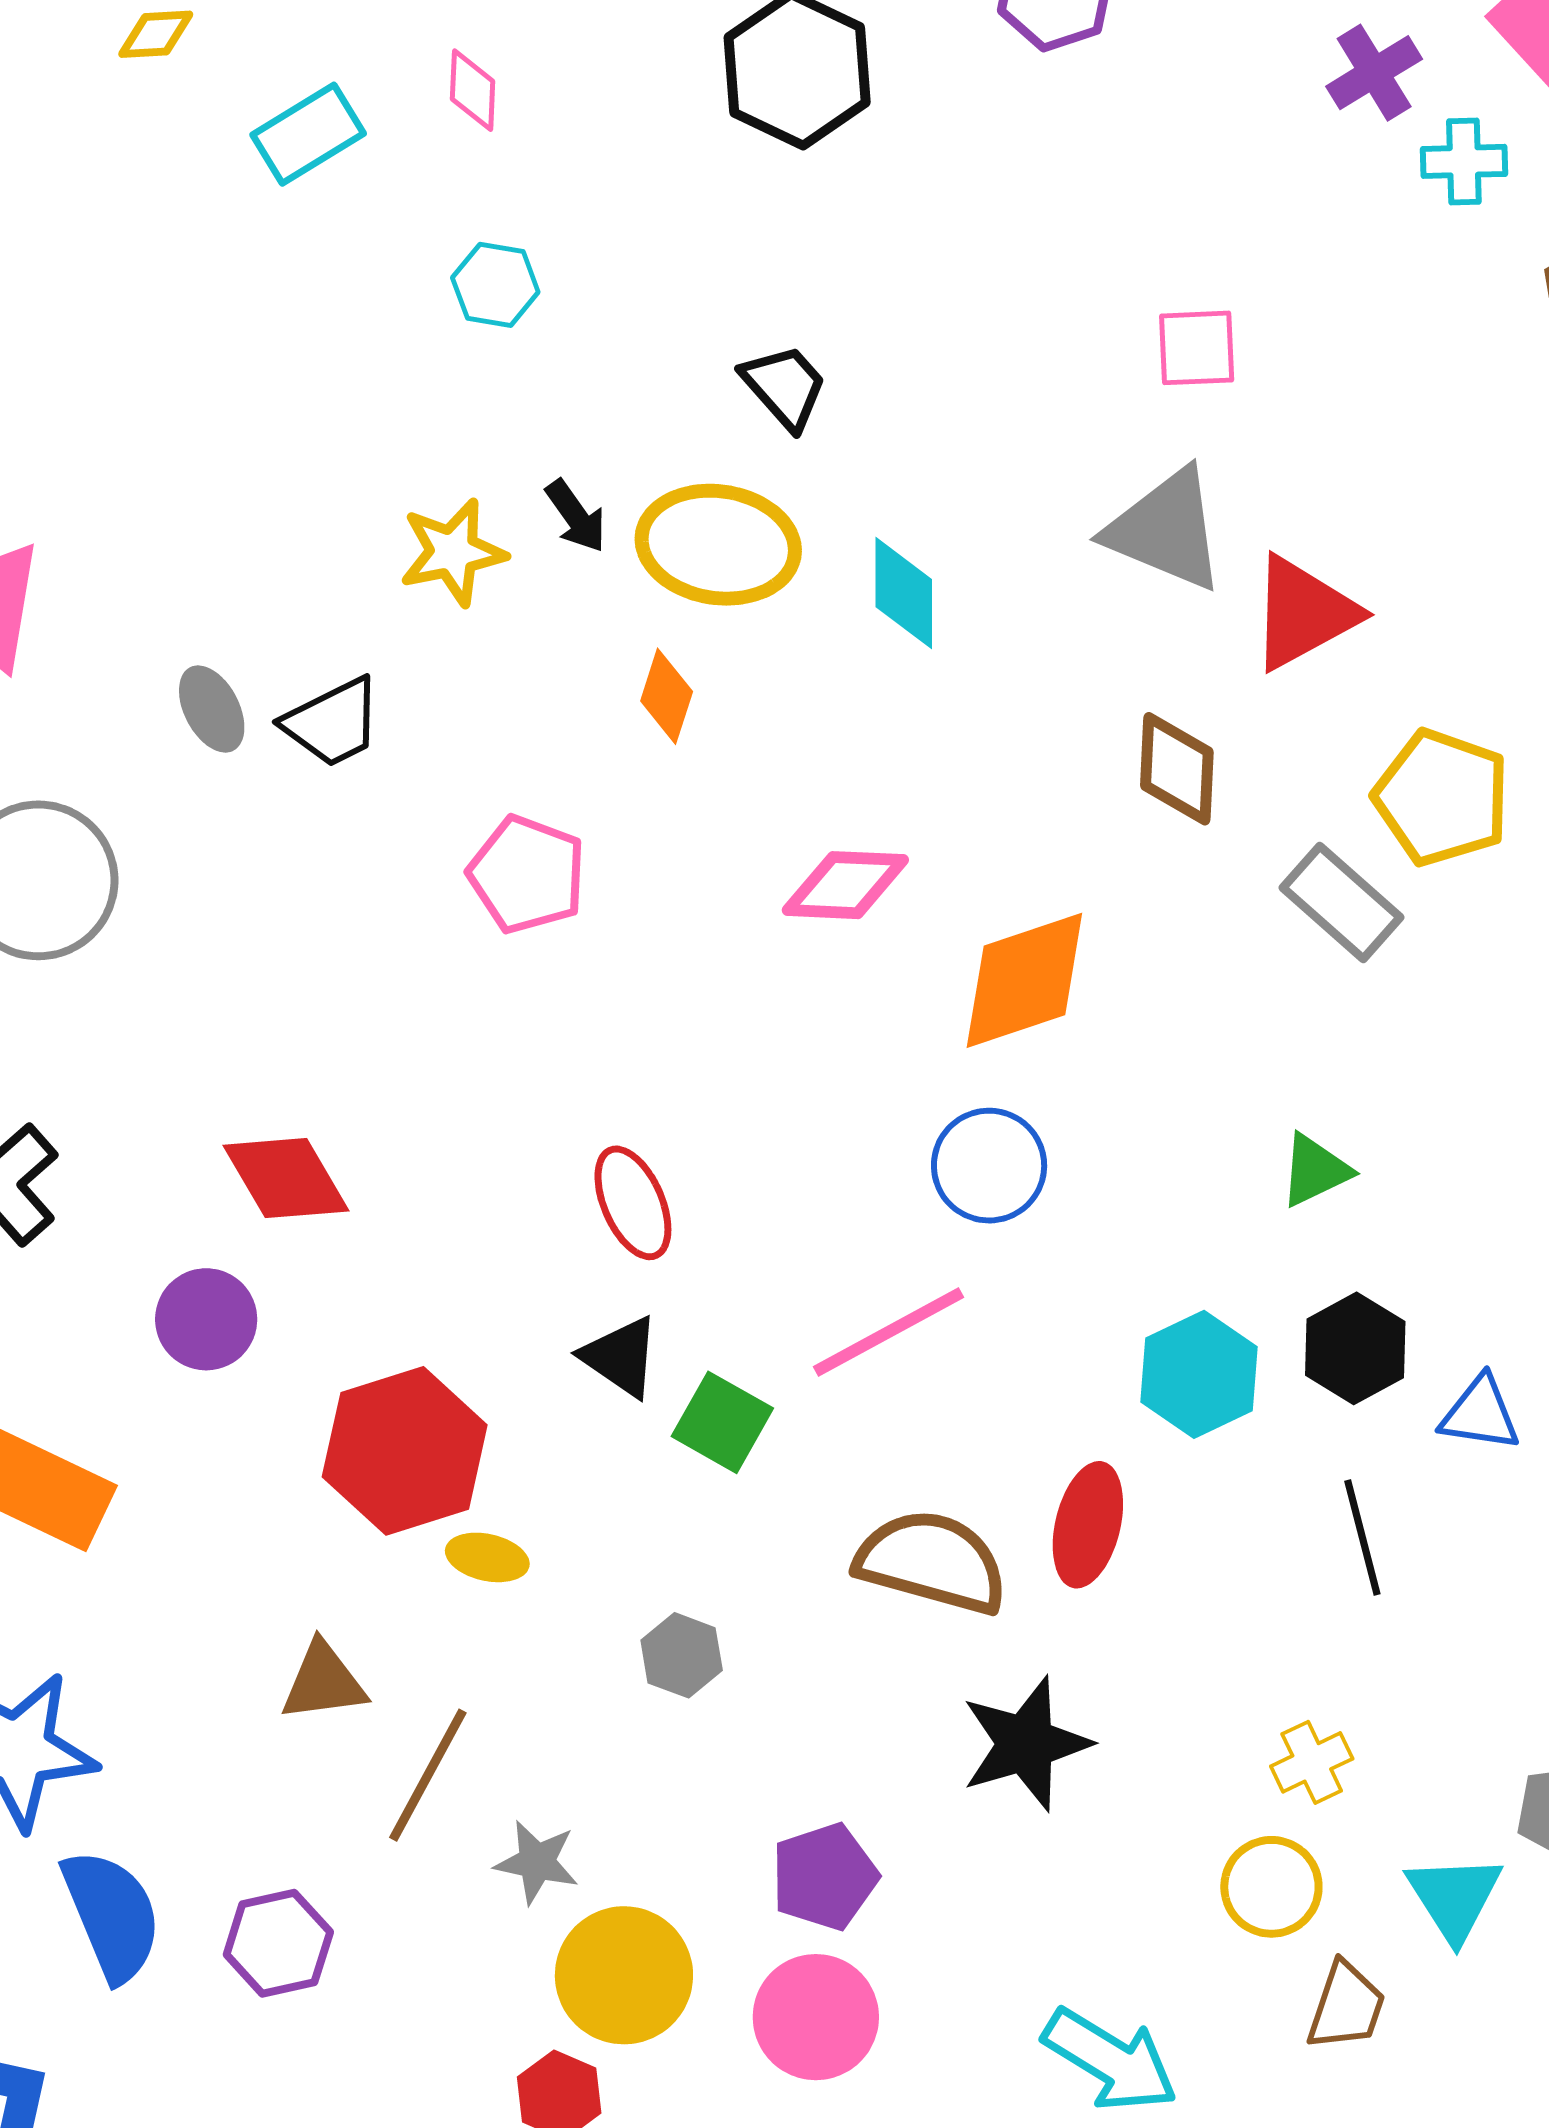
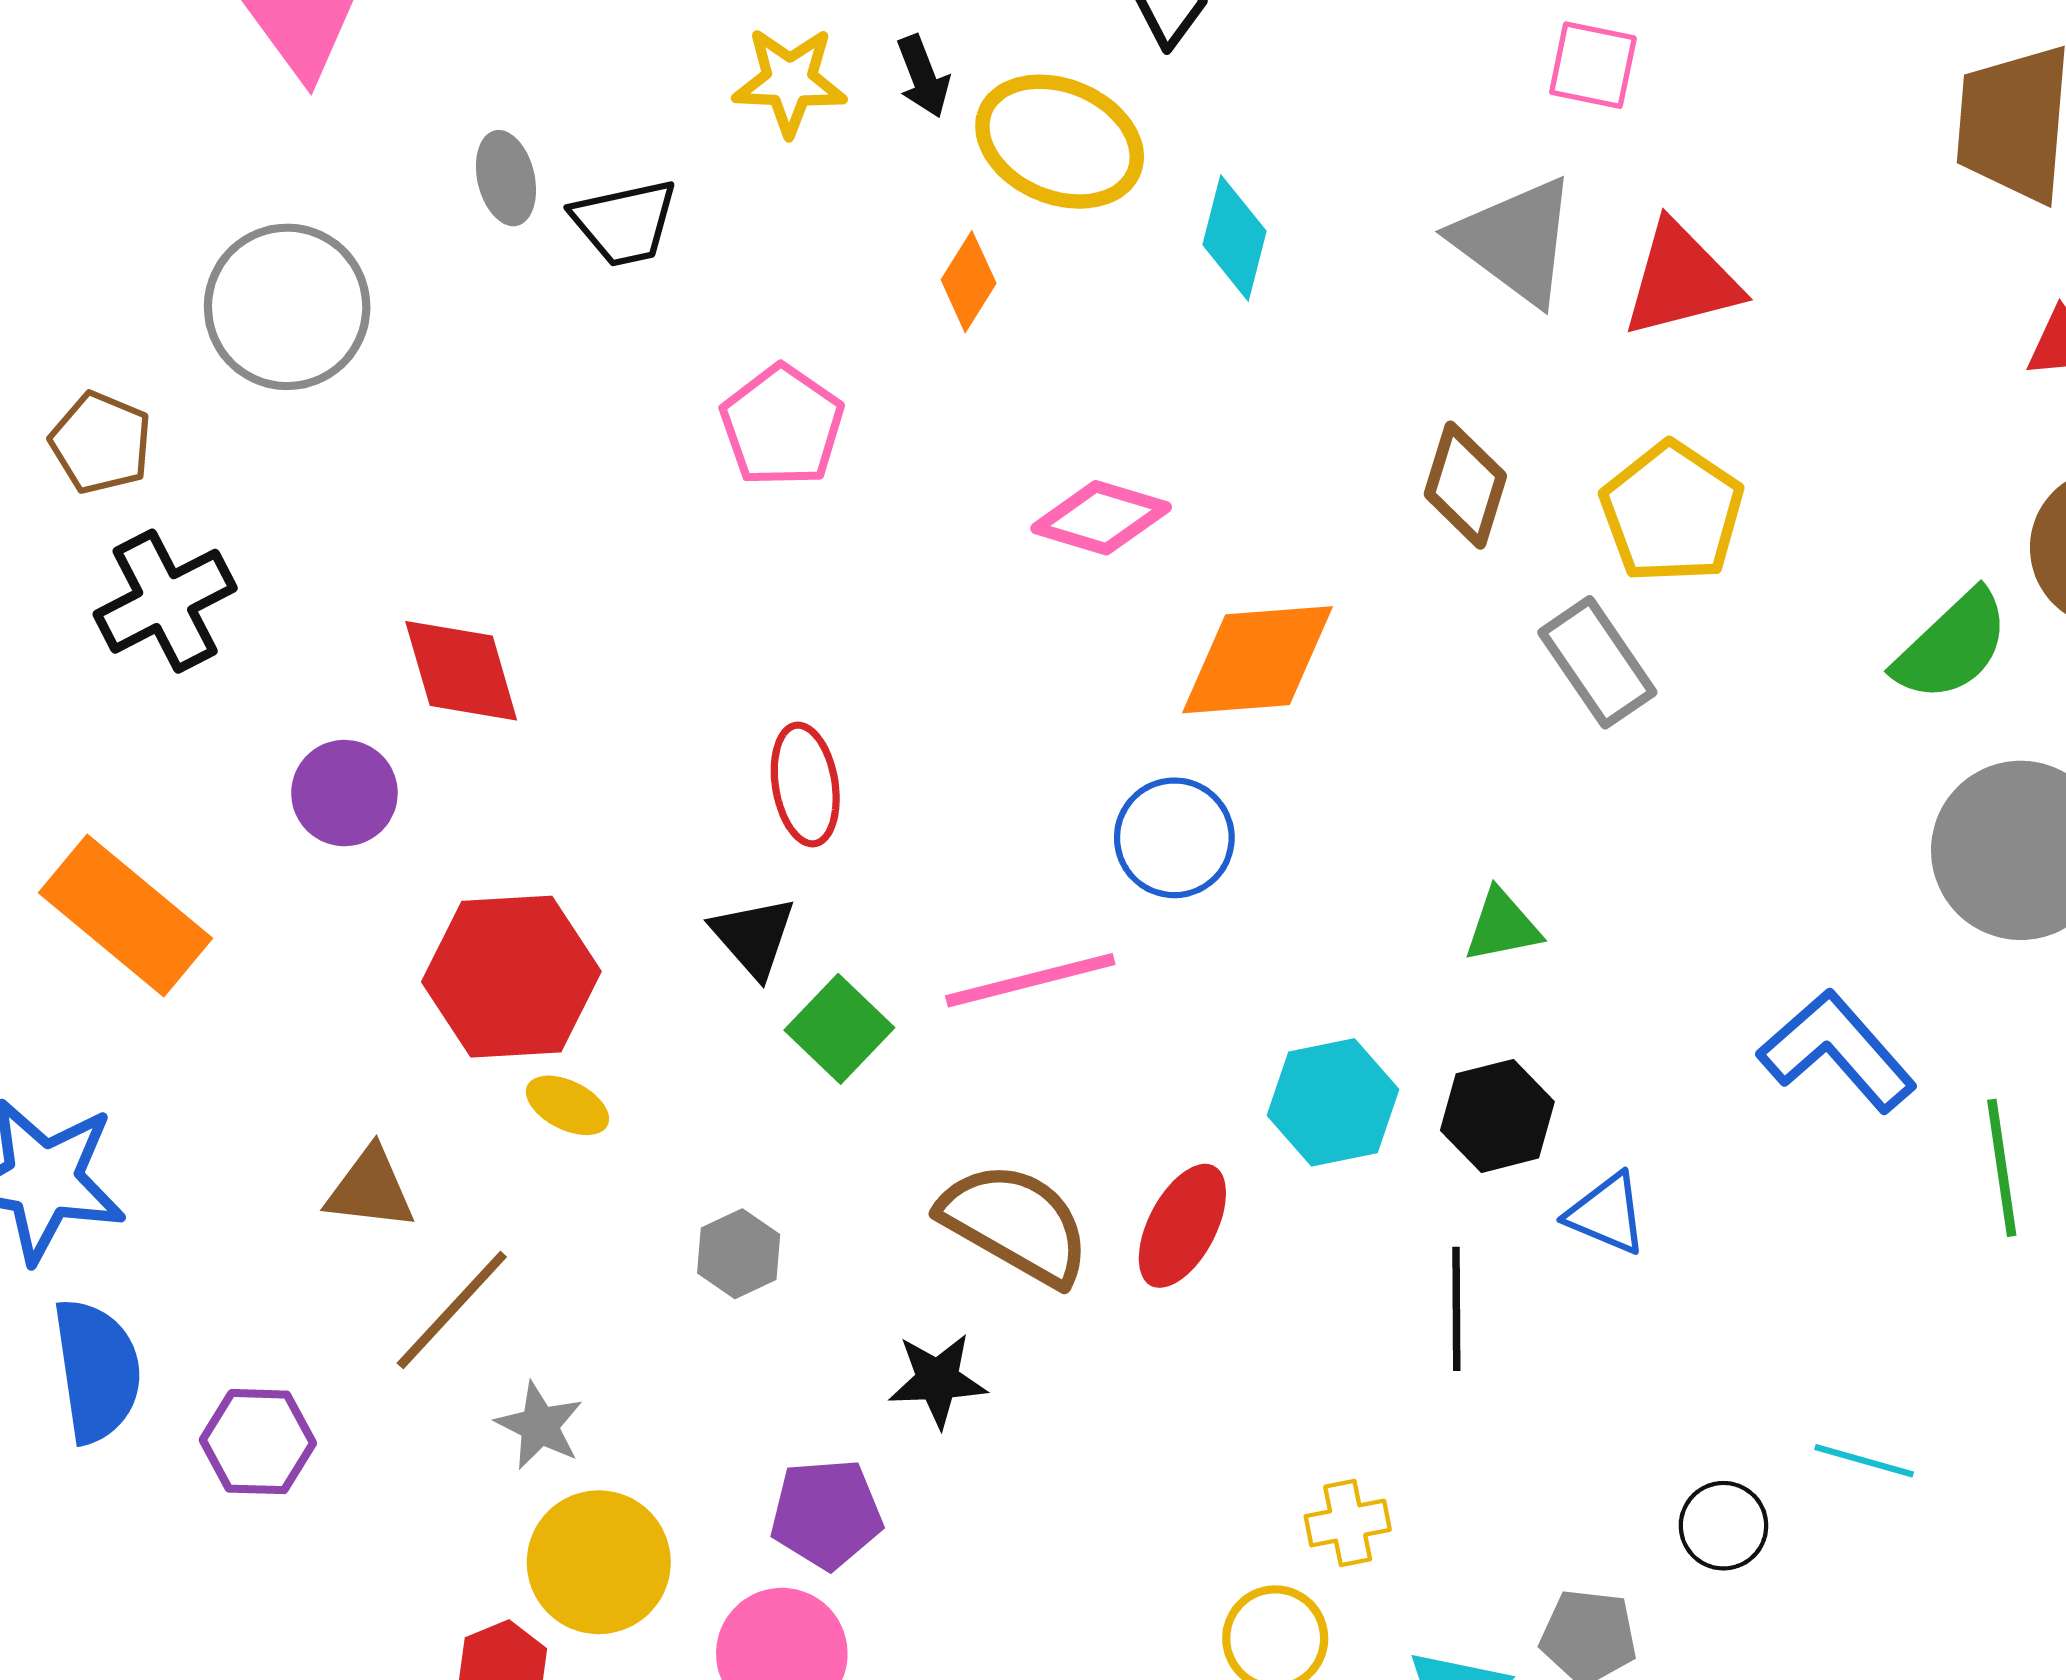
red triangle: (1303, 613) -> (1681, 280), moved
yellow pentagon: (1442, 797) -> (1672, 512), moved
black star: (1026, 1744) -> (937, 1380), moved, size x0.7

